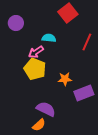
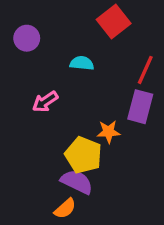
pink arrow: (36, 52) -> (45, 102), moved
yellow pentagon: (35, 69) -> (83, 155), moved
purple rectangle: (84, 93) -> (140, 107), moved, turned -54

